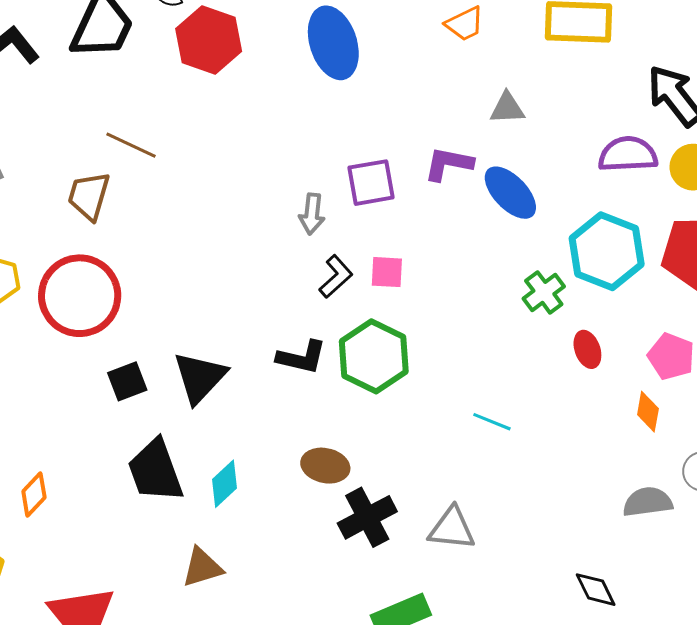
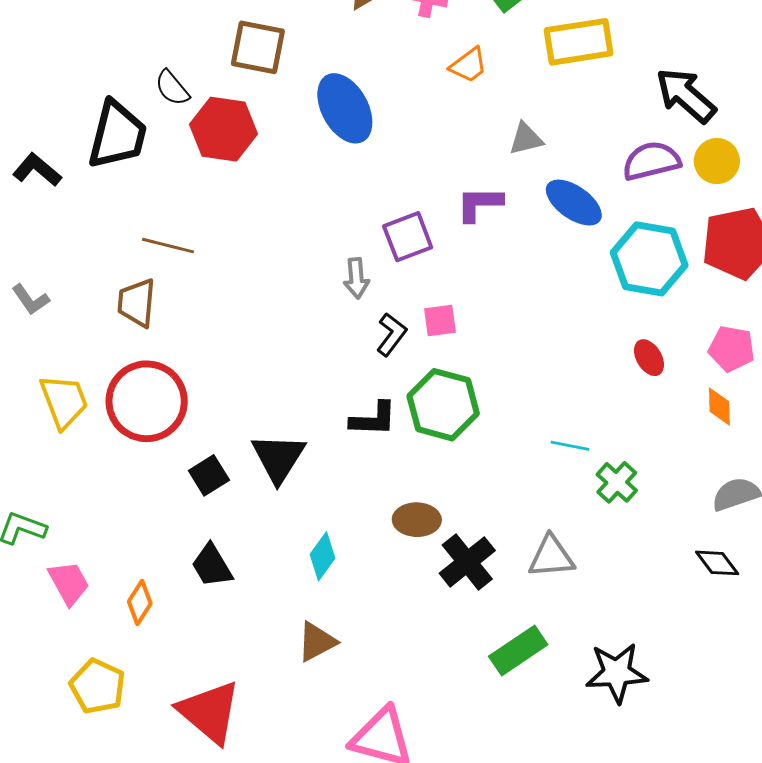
blue ellipse: (510, 193) -> (574, 203), moved
green cross: (544, 292) -> (617, 482), moved
black trapezoid: (155, 471) -> (212, 566), moved, size x0.7
black diamond: (596, 590) -> (717, 563), moved

